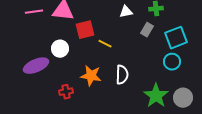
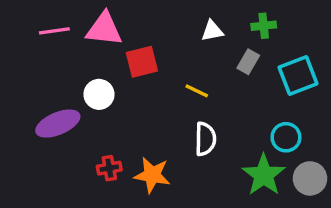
yellow line: (105, 44) -> (197, 91), moved
cyan circle: (172, 62) -> (286, 137), moved
orange star: (91, 76) -> (152, 175), moved

